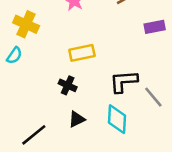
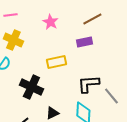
purple rectangle: (155, 27) -> (84, 42), moved
black cross: (68, 85) -> (31, 87), moved, size x1.6

